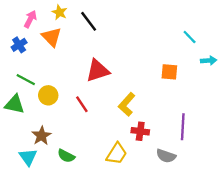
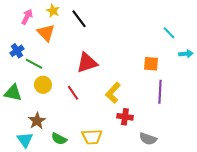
blue cross: (19, 45) -> (17, 51), moved
green line: (26, 80) -> (34, 64), moved
purple line: (183, 127) -> (160, 92), moved
yellow trapezoid: (117, 154) -> (92, 137), moved, turned 55

